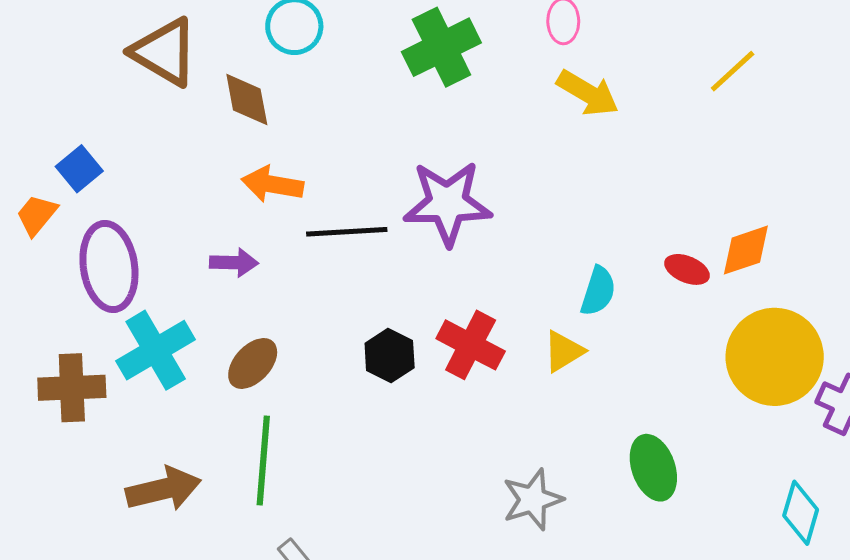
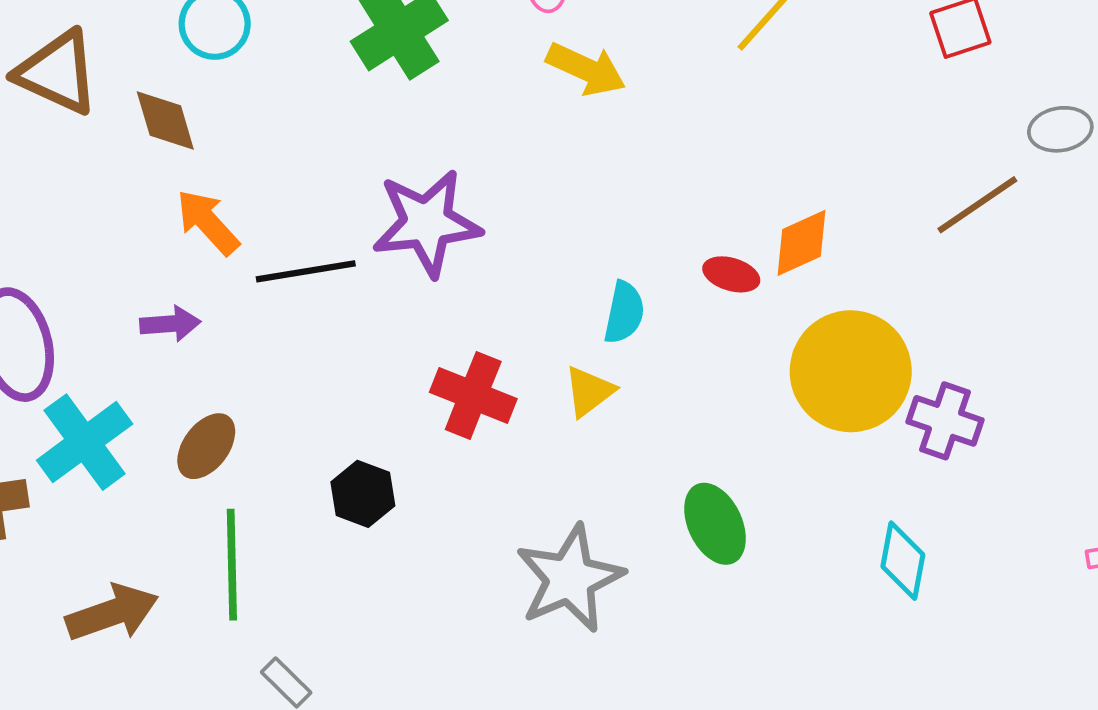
orange arrow: (272, 184) -> (208, 222), turned 44
black hexagon: (390, 356) -> (363, 494), moved
gray star: (533, 500) -> (570, 579), size x1.4

